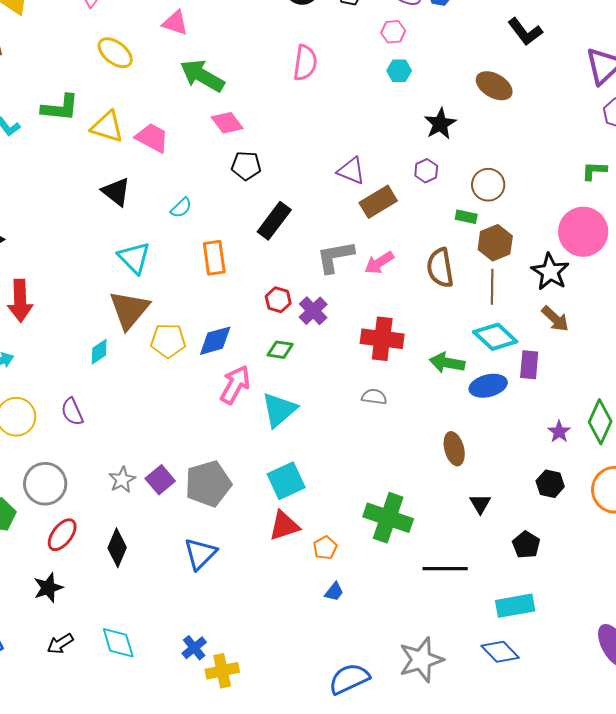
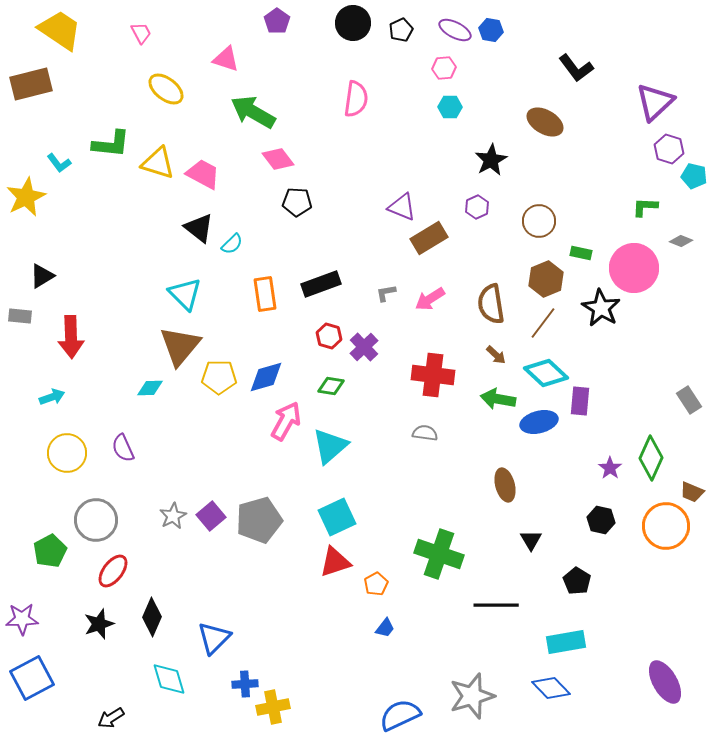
black triangle: (116, 192) -> (199, 228), moved
green rectangle: (466, 217) -> (581, 253), moved
black rectangle: (274, 221) -> (321, 284), moved, turned 33
gray L-shape: (335, 257) -> (386, 293), size x0.5
brown line: (492, 287) -> (543, 323), turned 36
brown arrow: (555, 319) -> (496, 355), moved, size x0.7
cyan diamond: (99, 352) -> (150, 388), turned 32
black diamond: (117, 548) -> (152, 617), moved
blue triangle: (200, 554) -> (214, 638), moved
black arrow: (60, 644) -> (111, 718), moved
blue cross: (194, 648) -> (245, 684), turned 35

